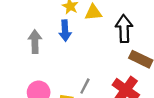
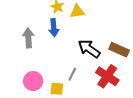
black arrow: (124, 29) -> (89, 49), moved, turned -50

